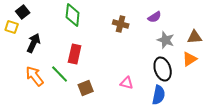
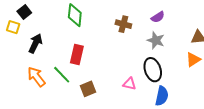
gray star: (166, 40) -> (156, 40), moved
black ellipse: (163, 69) -> (153, 70), moved

